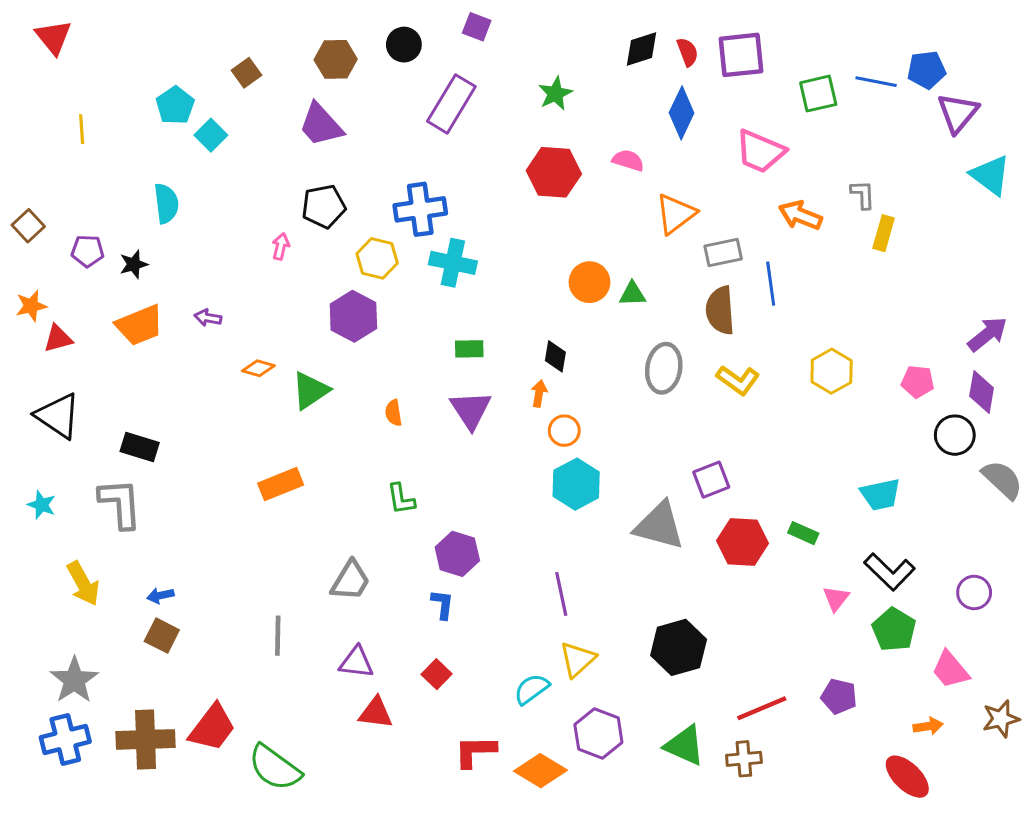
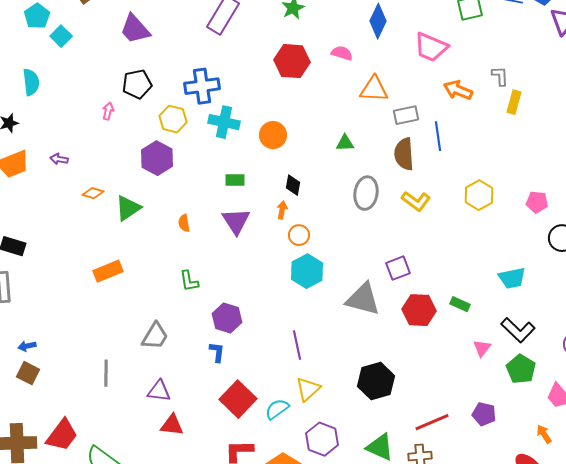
orange triangle: (676, 214) -> (374, 89), turned 40
orange circle: (590, 282) -> (273, 135), moved
red square: (437, 674) -> (238, 399), moved, size x1.8
orange arrow: (928, 726) -> (544, 434), turned -114

